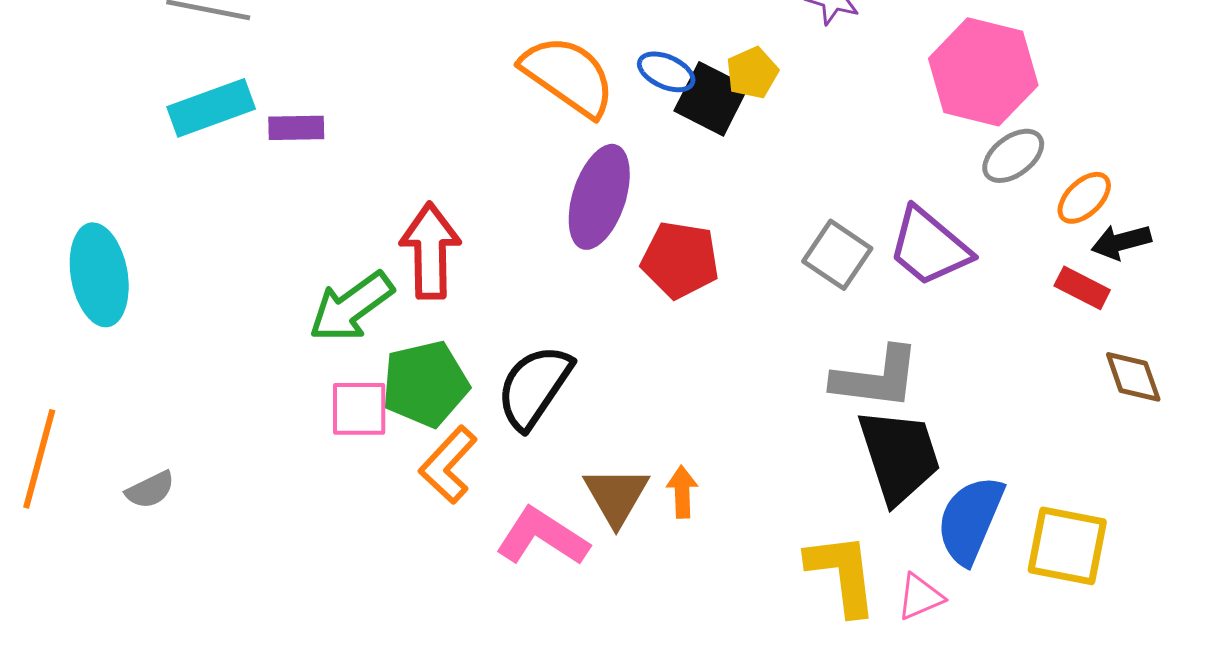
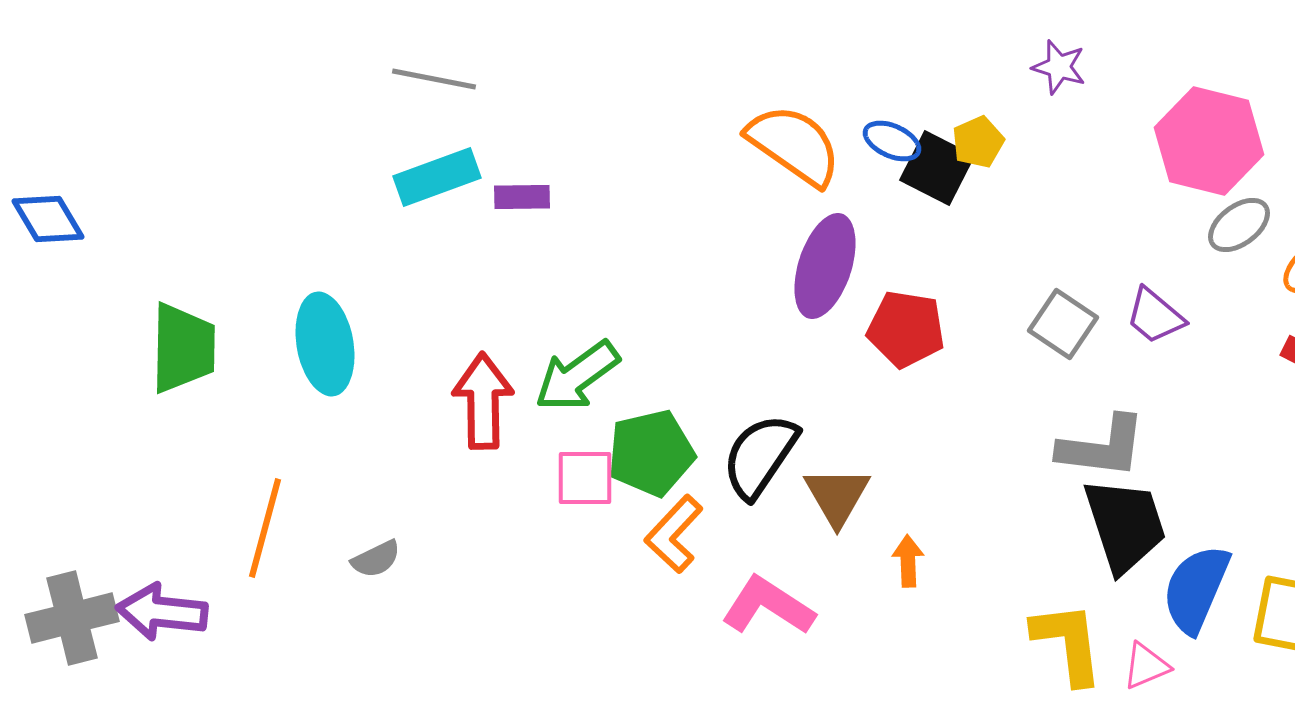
purple trapezoid: (929, 247) -> (1155, 316), size x0.7
red arrow: (430, 251) -> (483, 401), moved
brown triangle: (616, 496) -> (837, 496), moved

